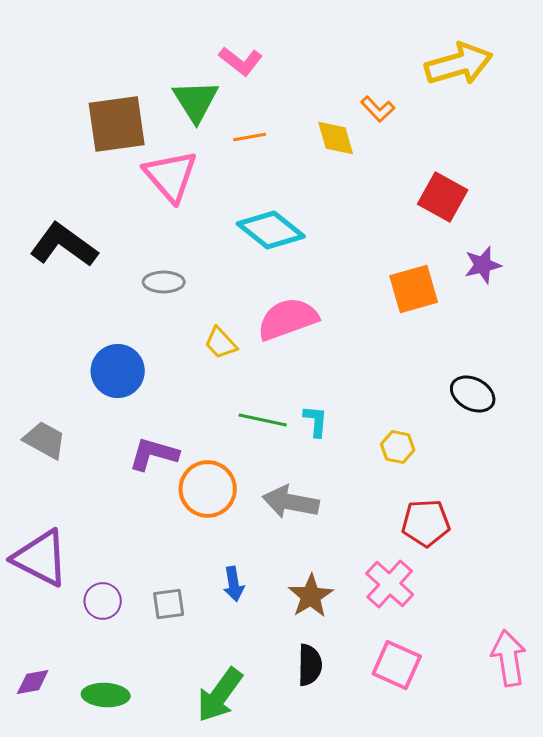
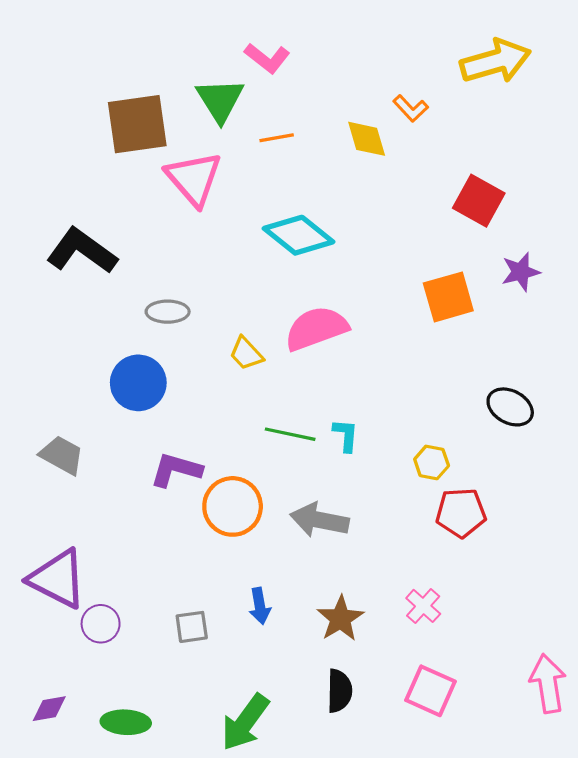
gray ellipse: (164, 282) -> (168, 312), moved
red pentagon: (426, 523) -> (461, 513), moved
pink cross: (390, 584) -> (423, 606), size x0.7
purple circle: (103, 601) -> (101, 624), moved

